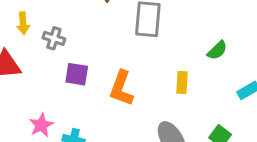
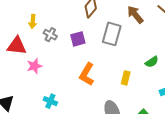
purple square: (77, 74) -> (78, 39), moved, turned -35
pink star: (41, 125) -> (34, 66), moved

